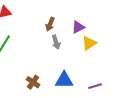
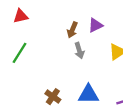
purple triangle: (78, 27) -> (95, 25), moved

